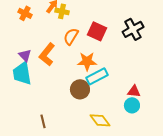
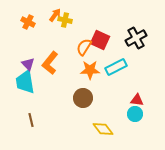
orange semicircle: (71, 36) -> (84, 47), moved
cyan rectangle: (97, 76) -> (116, 67), moved
brown line: (43, 121) -> (31, 120), moved

